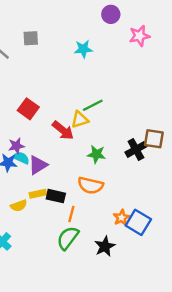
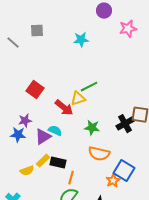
cyan semicircle: (21, 158) -> (55, 131), moved
orange semicircle: (90, 185) -> (99, 154), moved
yellow rectangle: (38, 194) -> (43, 161), turned -32
blue square: (138, 222) -> (124, 171), moved

